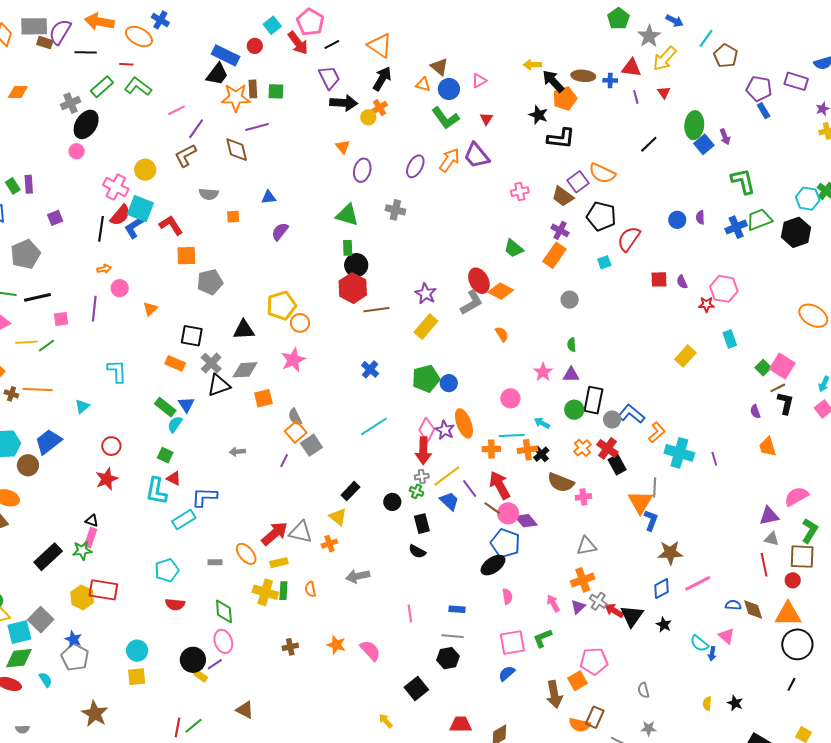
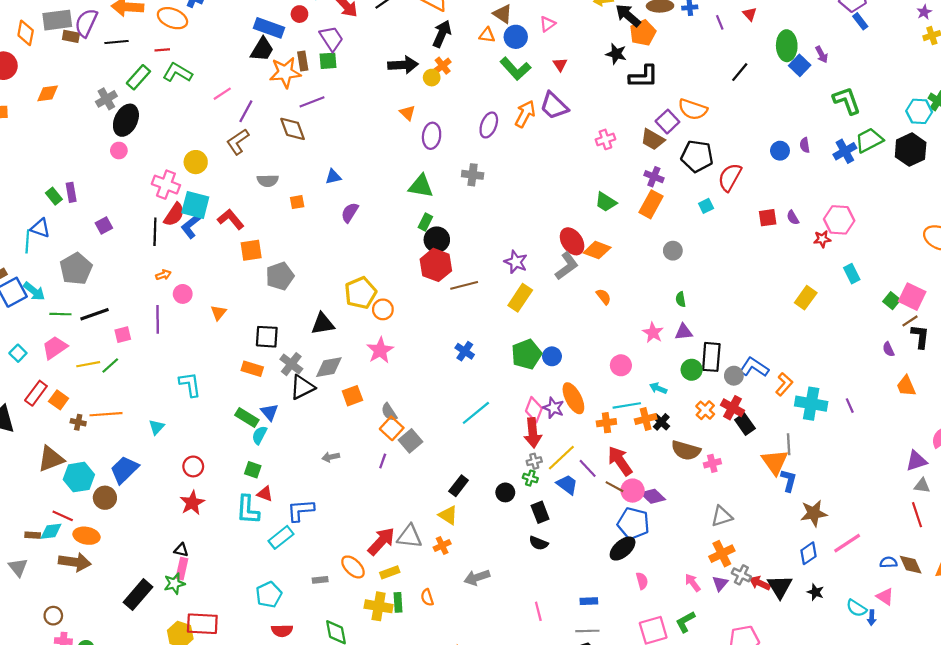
purple trapezoid: (329, 78) -> (331, 39), moved
green rectangle: (348, 248) -> (425, 222), turned 35

